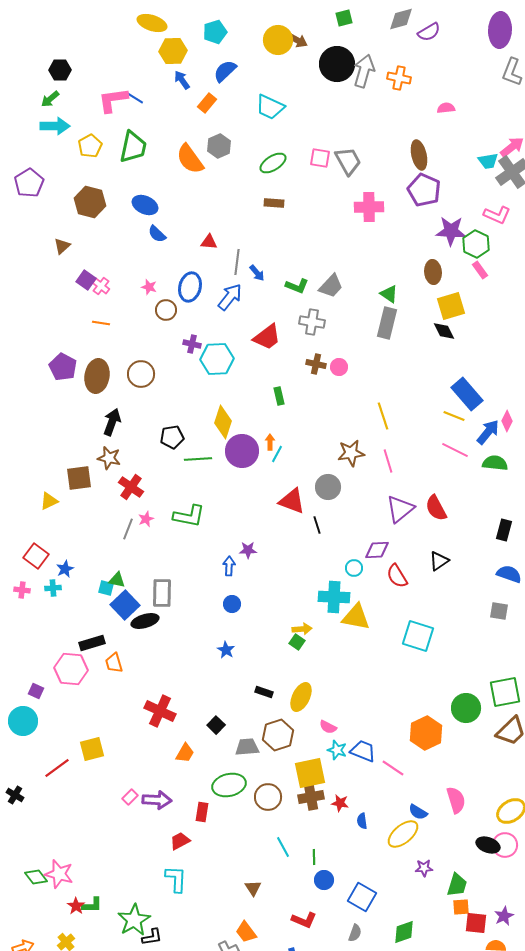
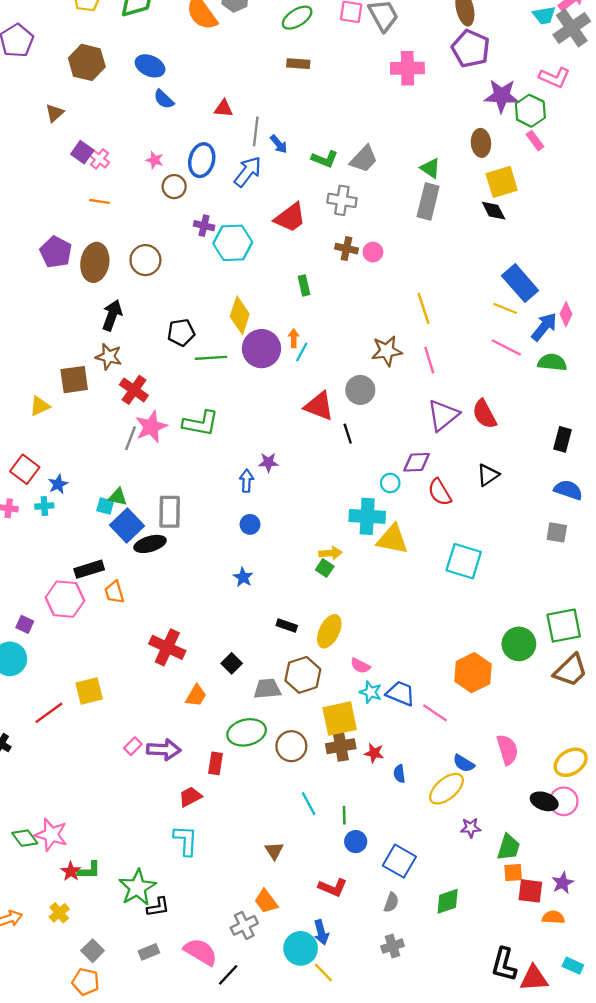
pink star: (146, 519) -> (151, 427), size x1.8

